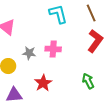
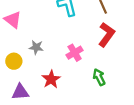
pink cross: (53, 49) -> (75, 53), moved, turned -35

